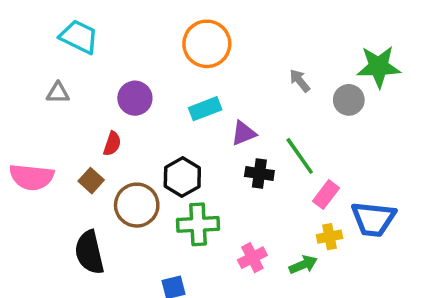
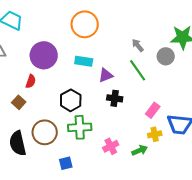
purple circle: (135, 98) -> (44, 55), size x1.4
cyan rectangle: (205, 109) -> (84, 61), turned 30
green line: (300, 156) -> (138, 70), moved
brown circle: (137, 205) -> (45, 132), moved

